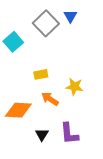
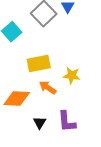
yellow rectangle: (41, 74) -> (39, 64), size x1.6

